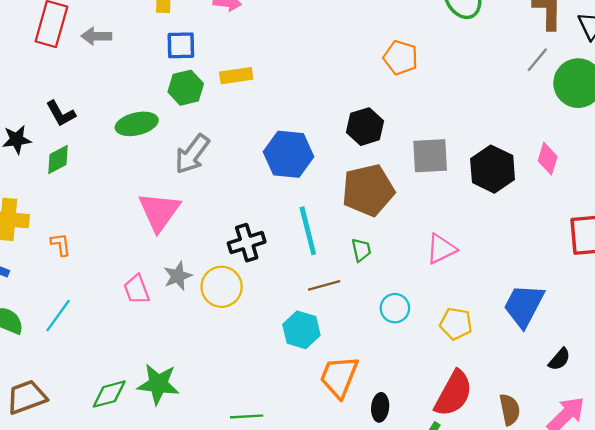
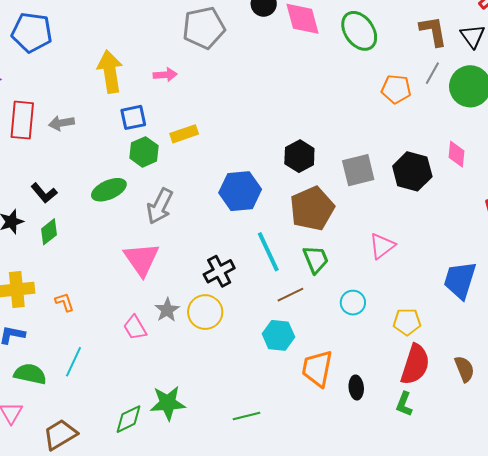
orange pentagon: (401, 58) -> (396, 89), moved
green trapezoid: (361, 250) -> (316, 259), size x1.4
yellow pentagon: (456, 324) -> (407, 322), moved

